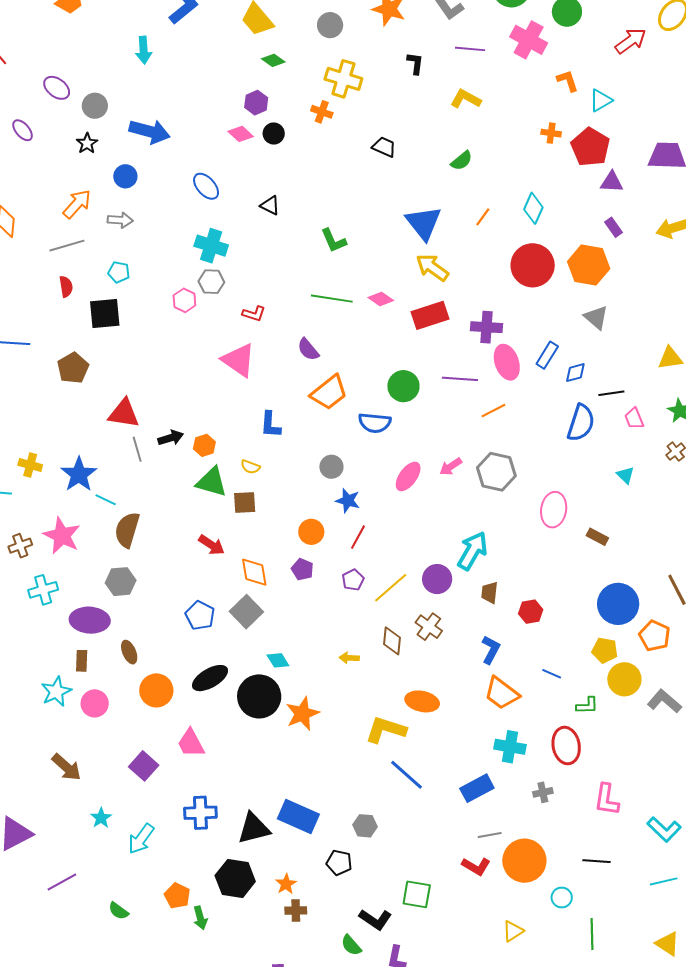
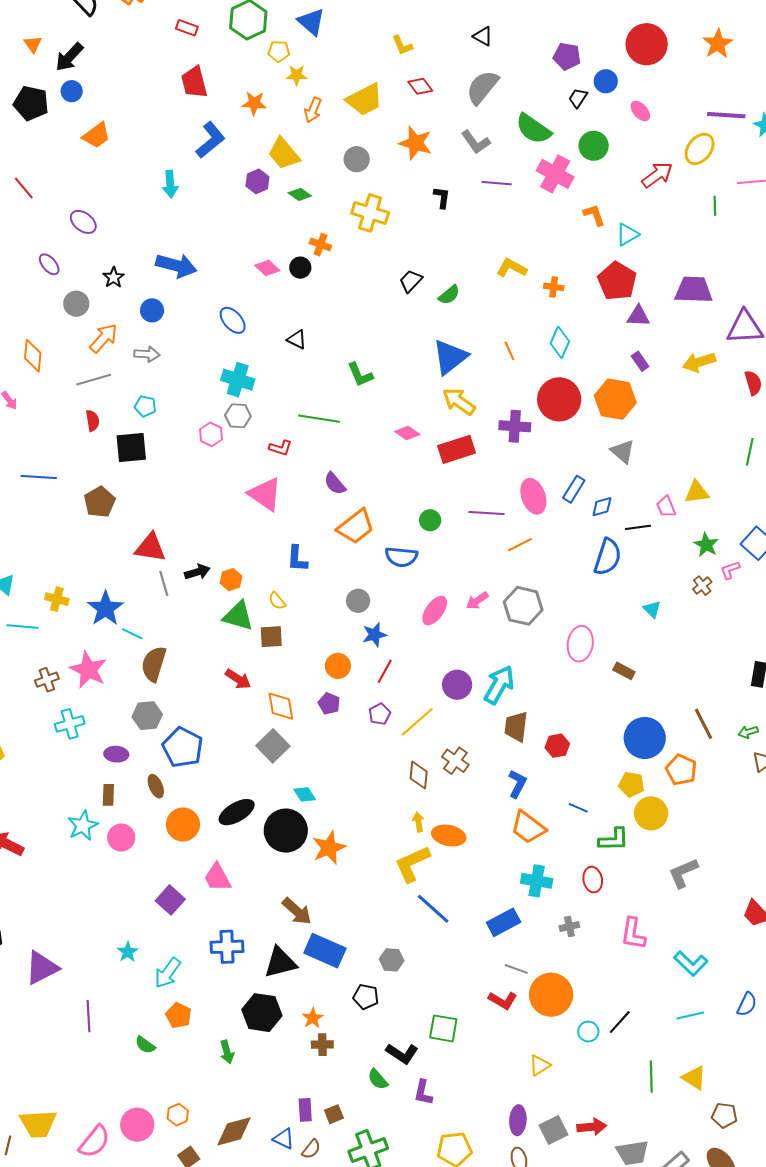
yellow L-shape: (466, 99) -> (512, 268), moved
purple hexagon: (256, 103) -> (257, 181), moved
gray circle: (95, 106) -> (76, 304), moved
orange cross: (322, 112) -> (320, 245), moved
orange cross: (551, 133) -> (554, 287), moved
black trapezoid: (384, 147) -> (411, 281), turned -70
green semicircle: (462, 161) -> (449, 295), moved
orange line: (483, 217) -> (509, 351), turned -60
blue triangle: (423, 223) -> (450, 357), turned 30
green line: (332, 299) -> (319, 419), moved
purple cross: (486, 327) -> (515, 426), moved
green circle: (403, 386) -> (430, 520), size x0.7
pink trapezoid: (634, 418) -> (666, 507), moved
yellow semicircle: (250, 467) -> (277, 601), turned 30
blue star: (348, 501) -> (374, 635), turned -30
purple circle: (437, 579) -> (457, 685), moved
brown trapezoid: (490, 593) -> (516, 727), size x1.4
blue pentagon: (200, 615) -> (183, 747), moved, size x1.4
purple ellipse: (90, 620) -> (116, 754), size x0.6
yellow arrow: (349, 658) -> (418, 822), moved, turned 78
gray L-shape: (664, 701) -> (683, 873), moved, turned -64
green L-shape: (587, 706) -> (614, 840), size x1.4
yellow L-shape: (386, 730) -> (412, 864), turned -42
red ellipse: (566, 746) -> (593, 880), size x0.7
brown arrow: (66, 767) -> (297, 911), moved
gray line: (490, 835) -> (516, 969), turned 30
black line: (597, 861) -> (620, 1022), moved, turned -52
purple line: (62, 882) -> (88, 1016), turned -64
orange pentagon: (177, 896) -> (179, 1016), moved
green line: (592, 934) -> (651, 1077), moved

